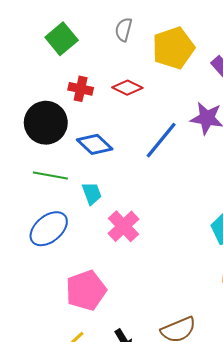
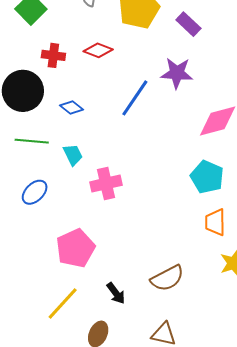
blue diamond: (95, 144) -> (72, 107), size x0.7
pink cross: (124, 226) -> (106, 184), turned 36
blue ellipse: (49, 229) -> (35, 192), size x0.7

